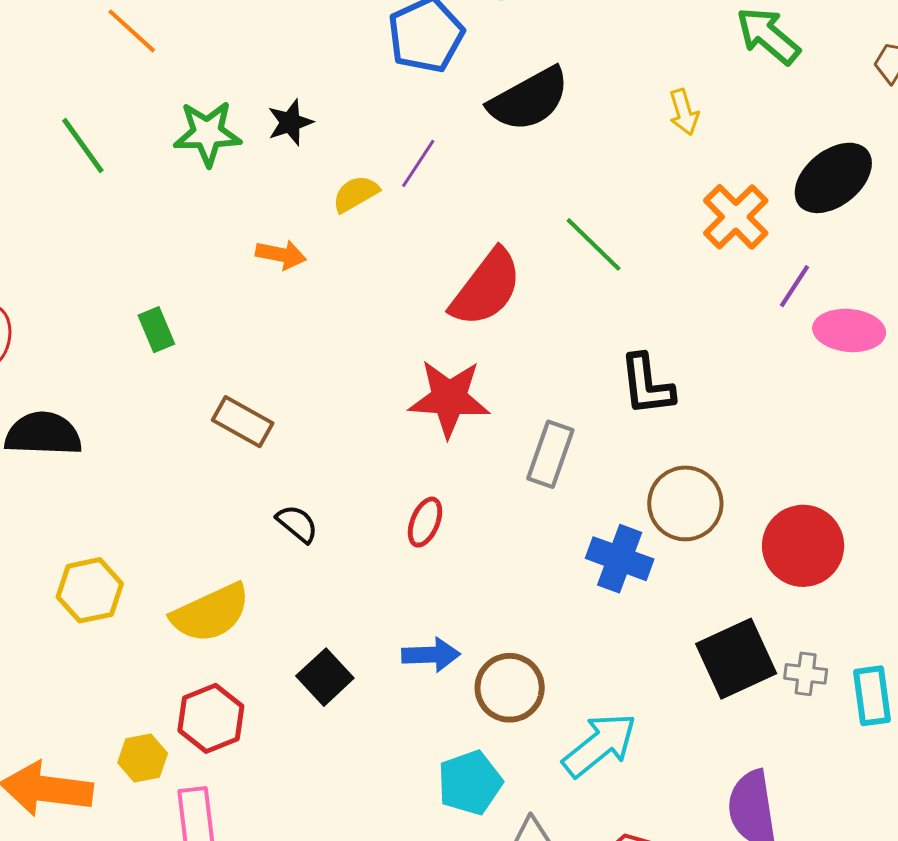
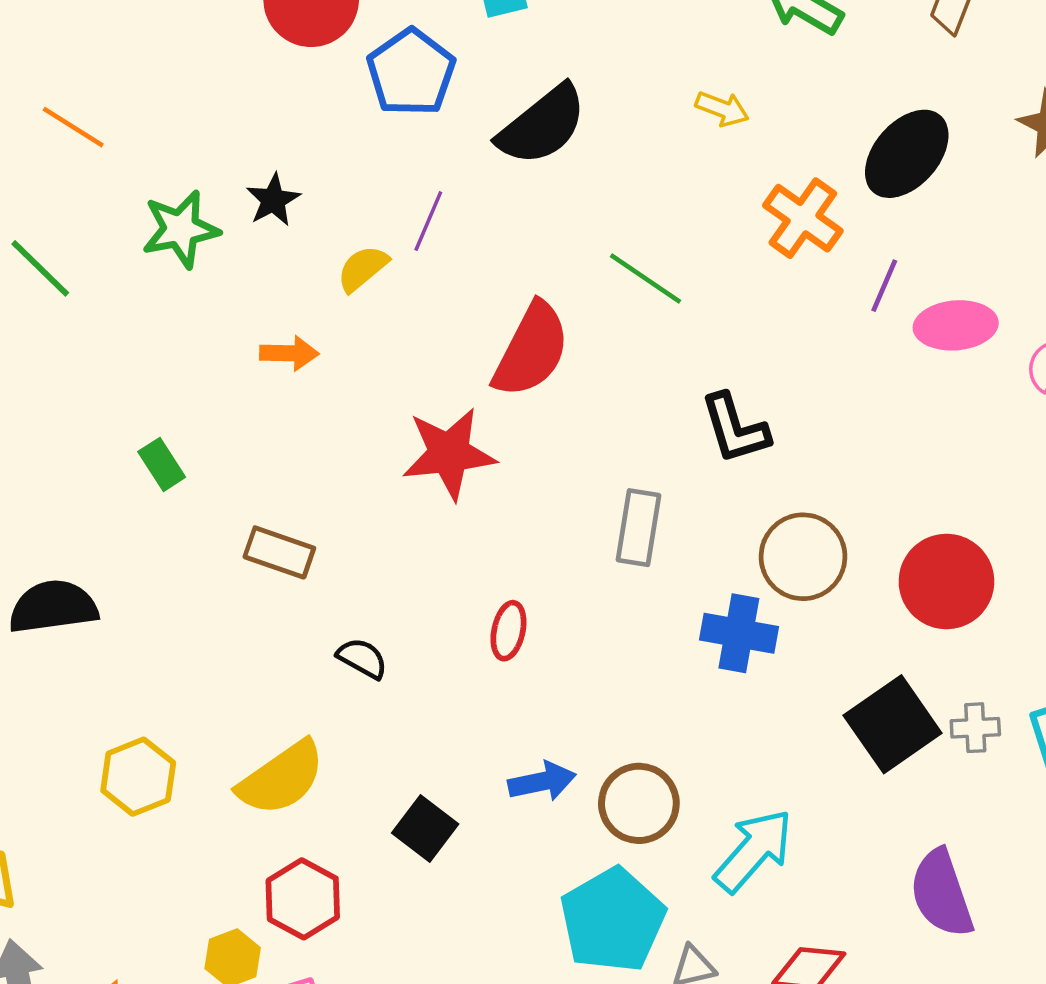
yellow arrow: (684, 112) -> (722, 109), turned -42
red star: (449, 398) -> (449, 453), moved
cyan pentagon: (470, 783) -> (613, 920), size x1.4

